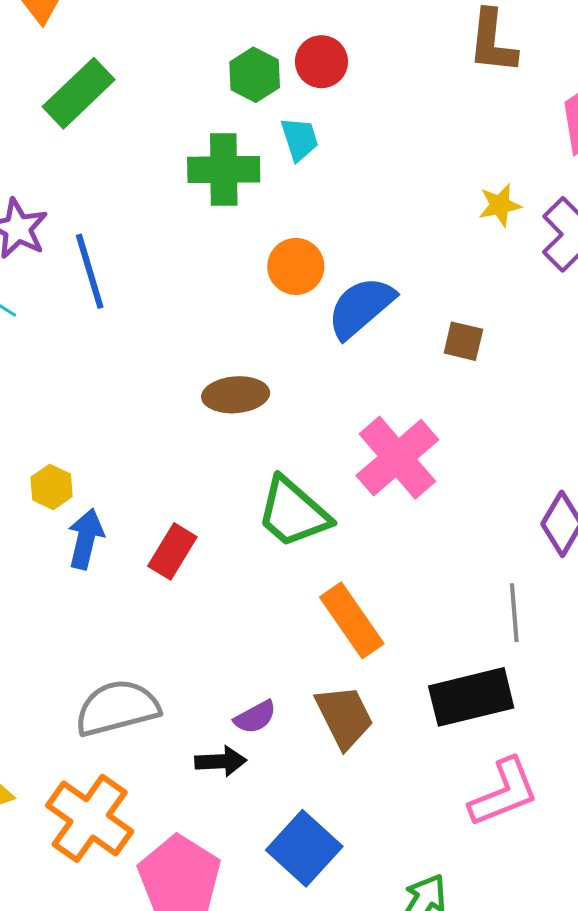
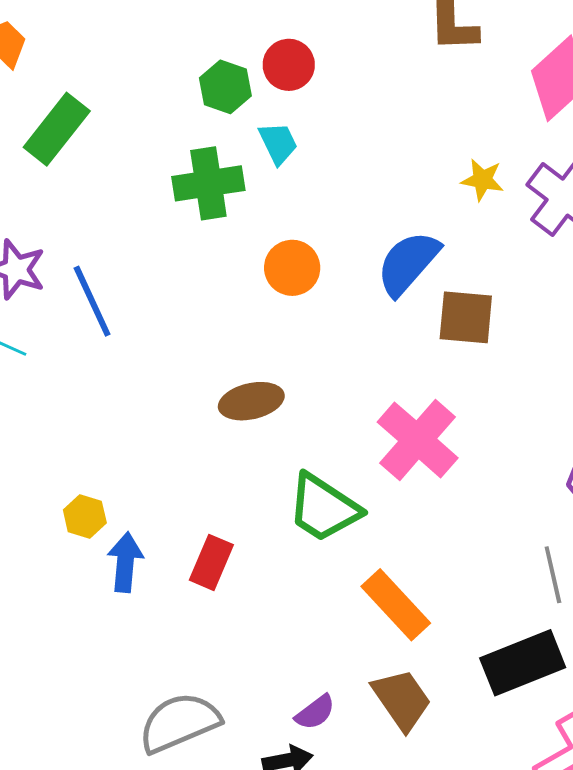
yellow star: (500, 205) -> (482, 180), turned 30
blue semicircle: (361, 307) -> (408, 263), moved
brown square: (463, 341) -> (466, 317), size x1.5

